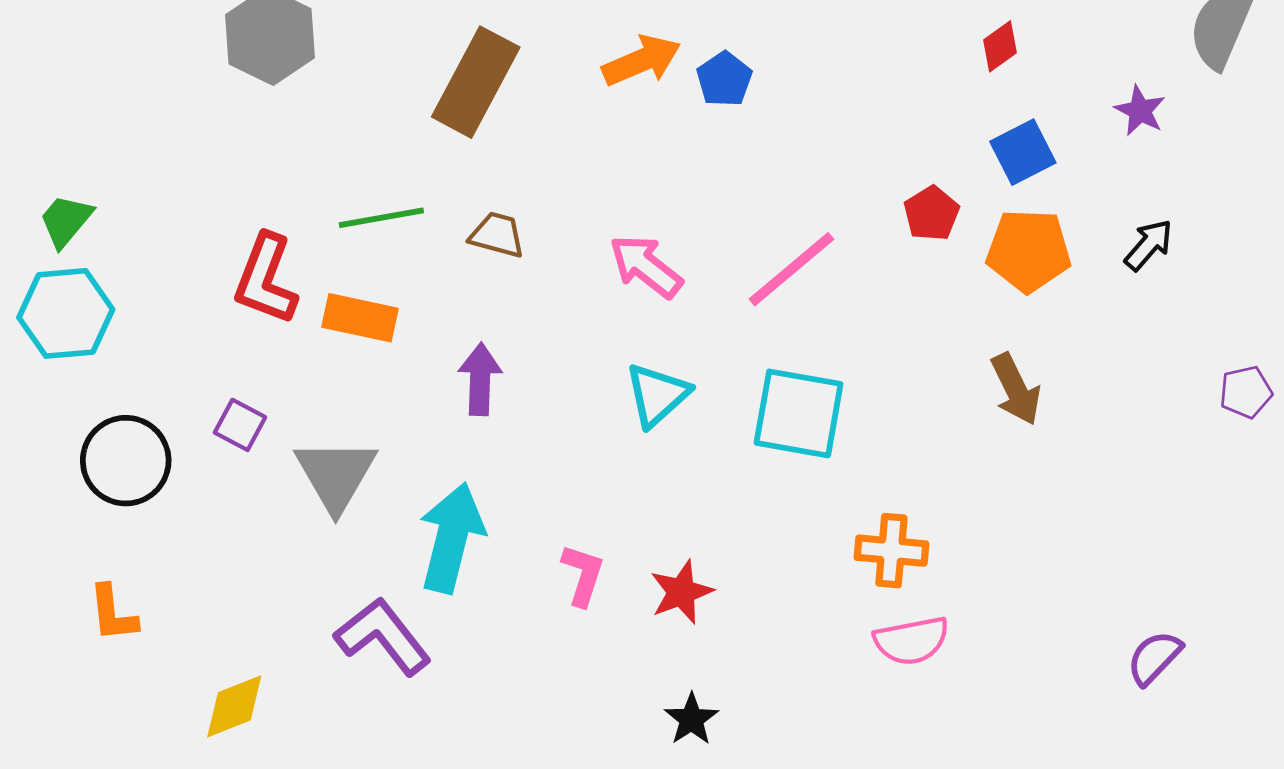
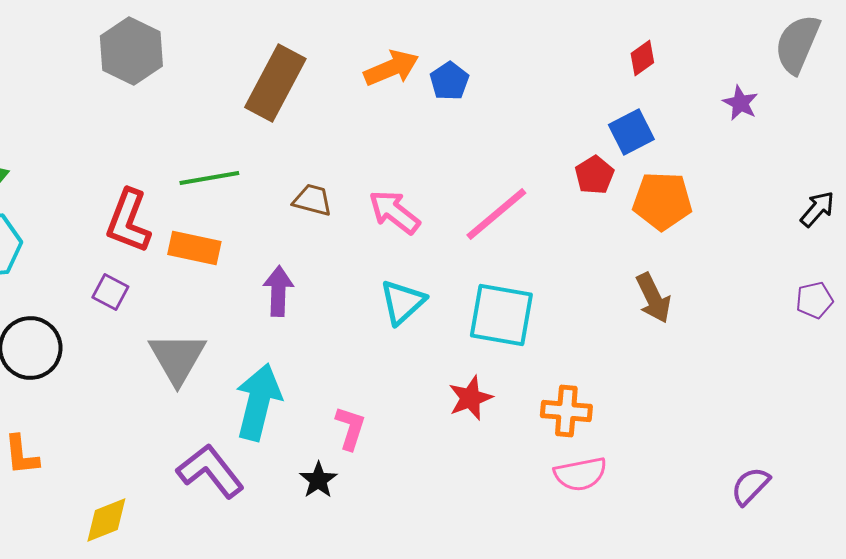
blue square: (1023, 152) -> (631, 132), moved
brown trapezoid: (497, 235) -> (312, 200), moved
black arrow: (1149, 245) -> (817, 209), moved
purple square: (240, 425) -> (110, 292), moved
red star: (681, 592) -> (470, 398), moved
black star: (691, 719) -> (318, 480), moved

